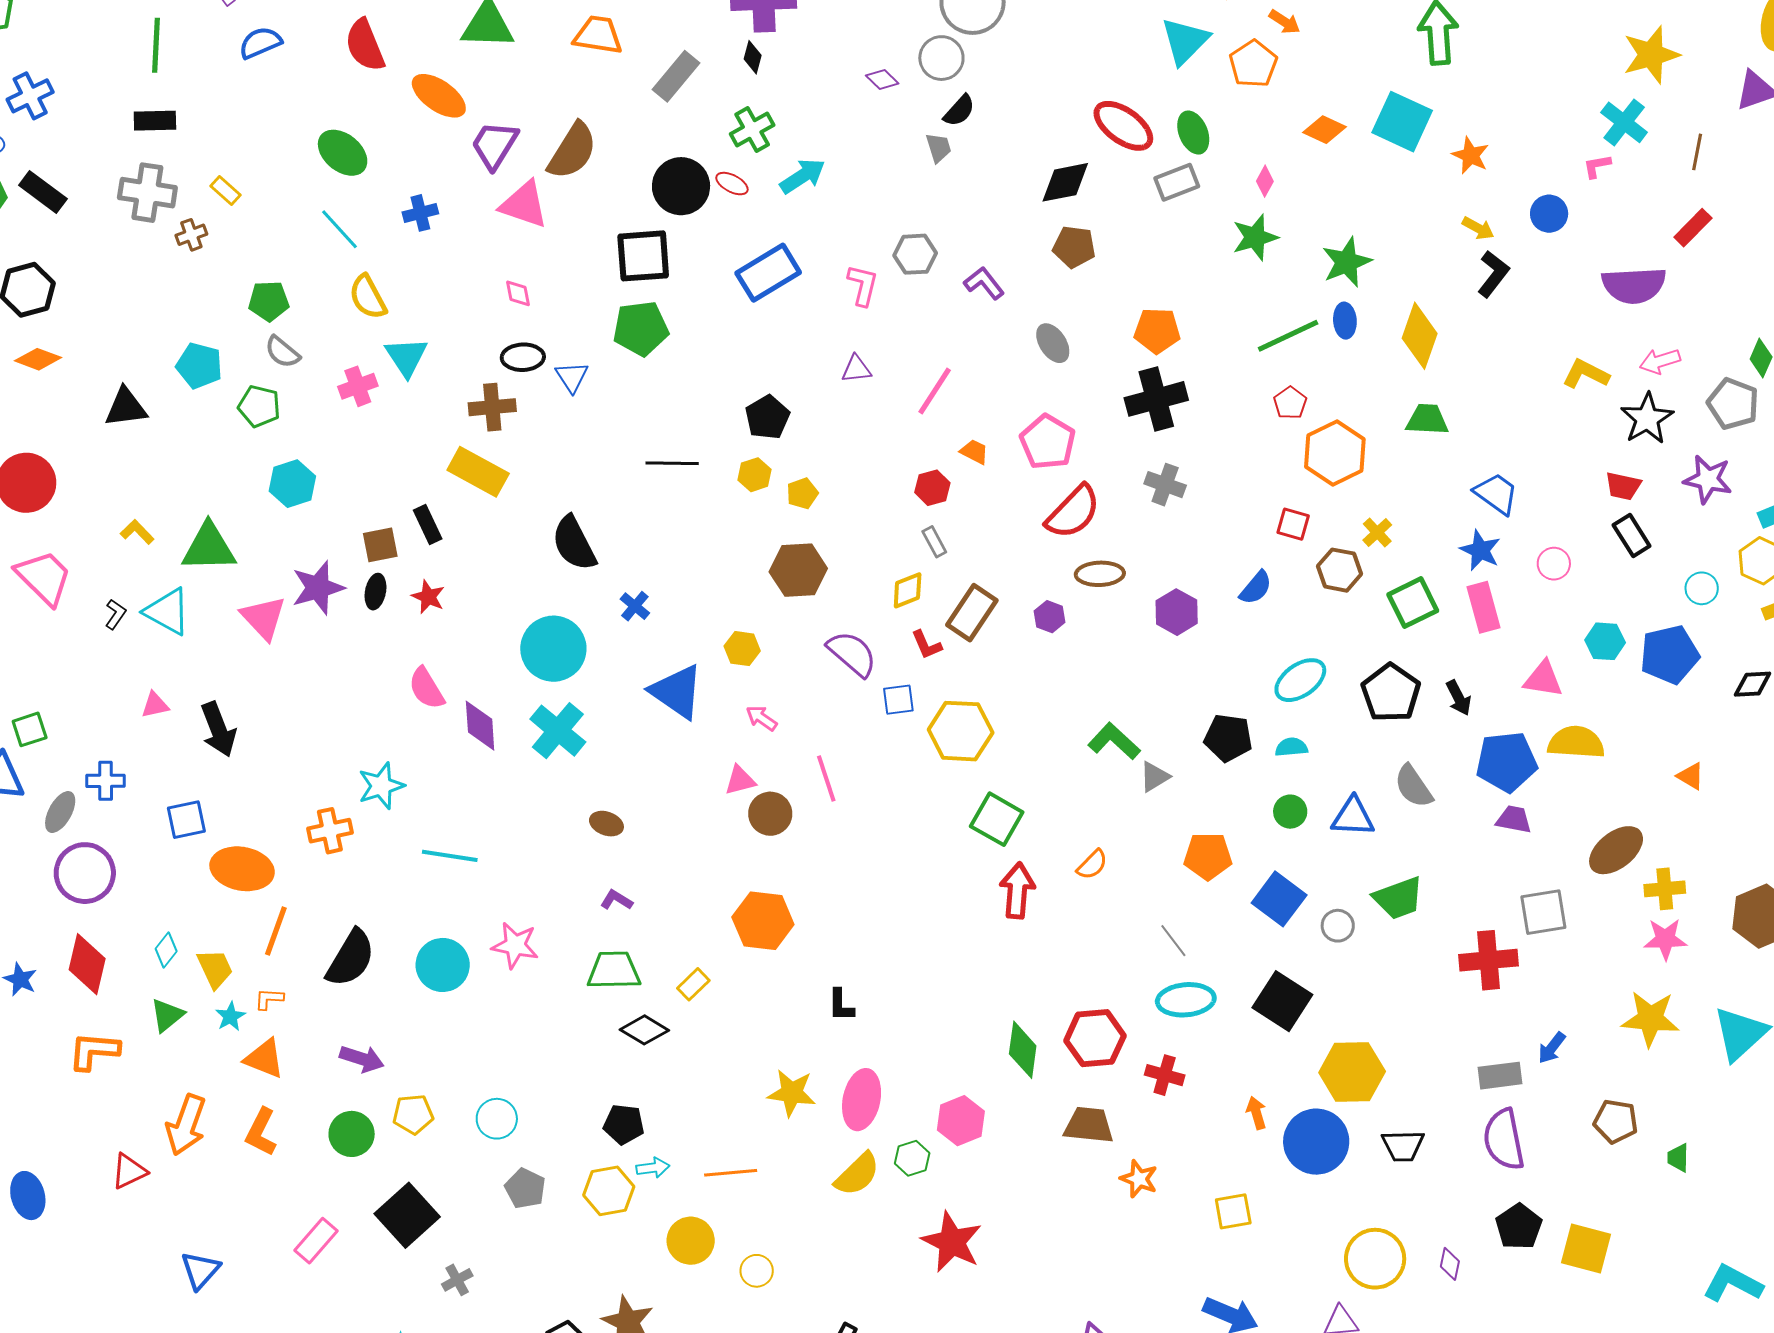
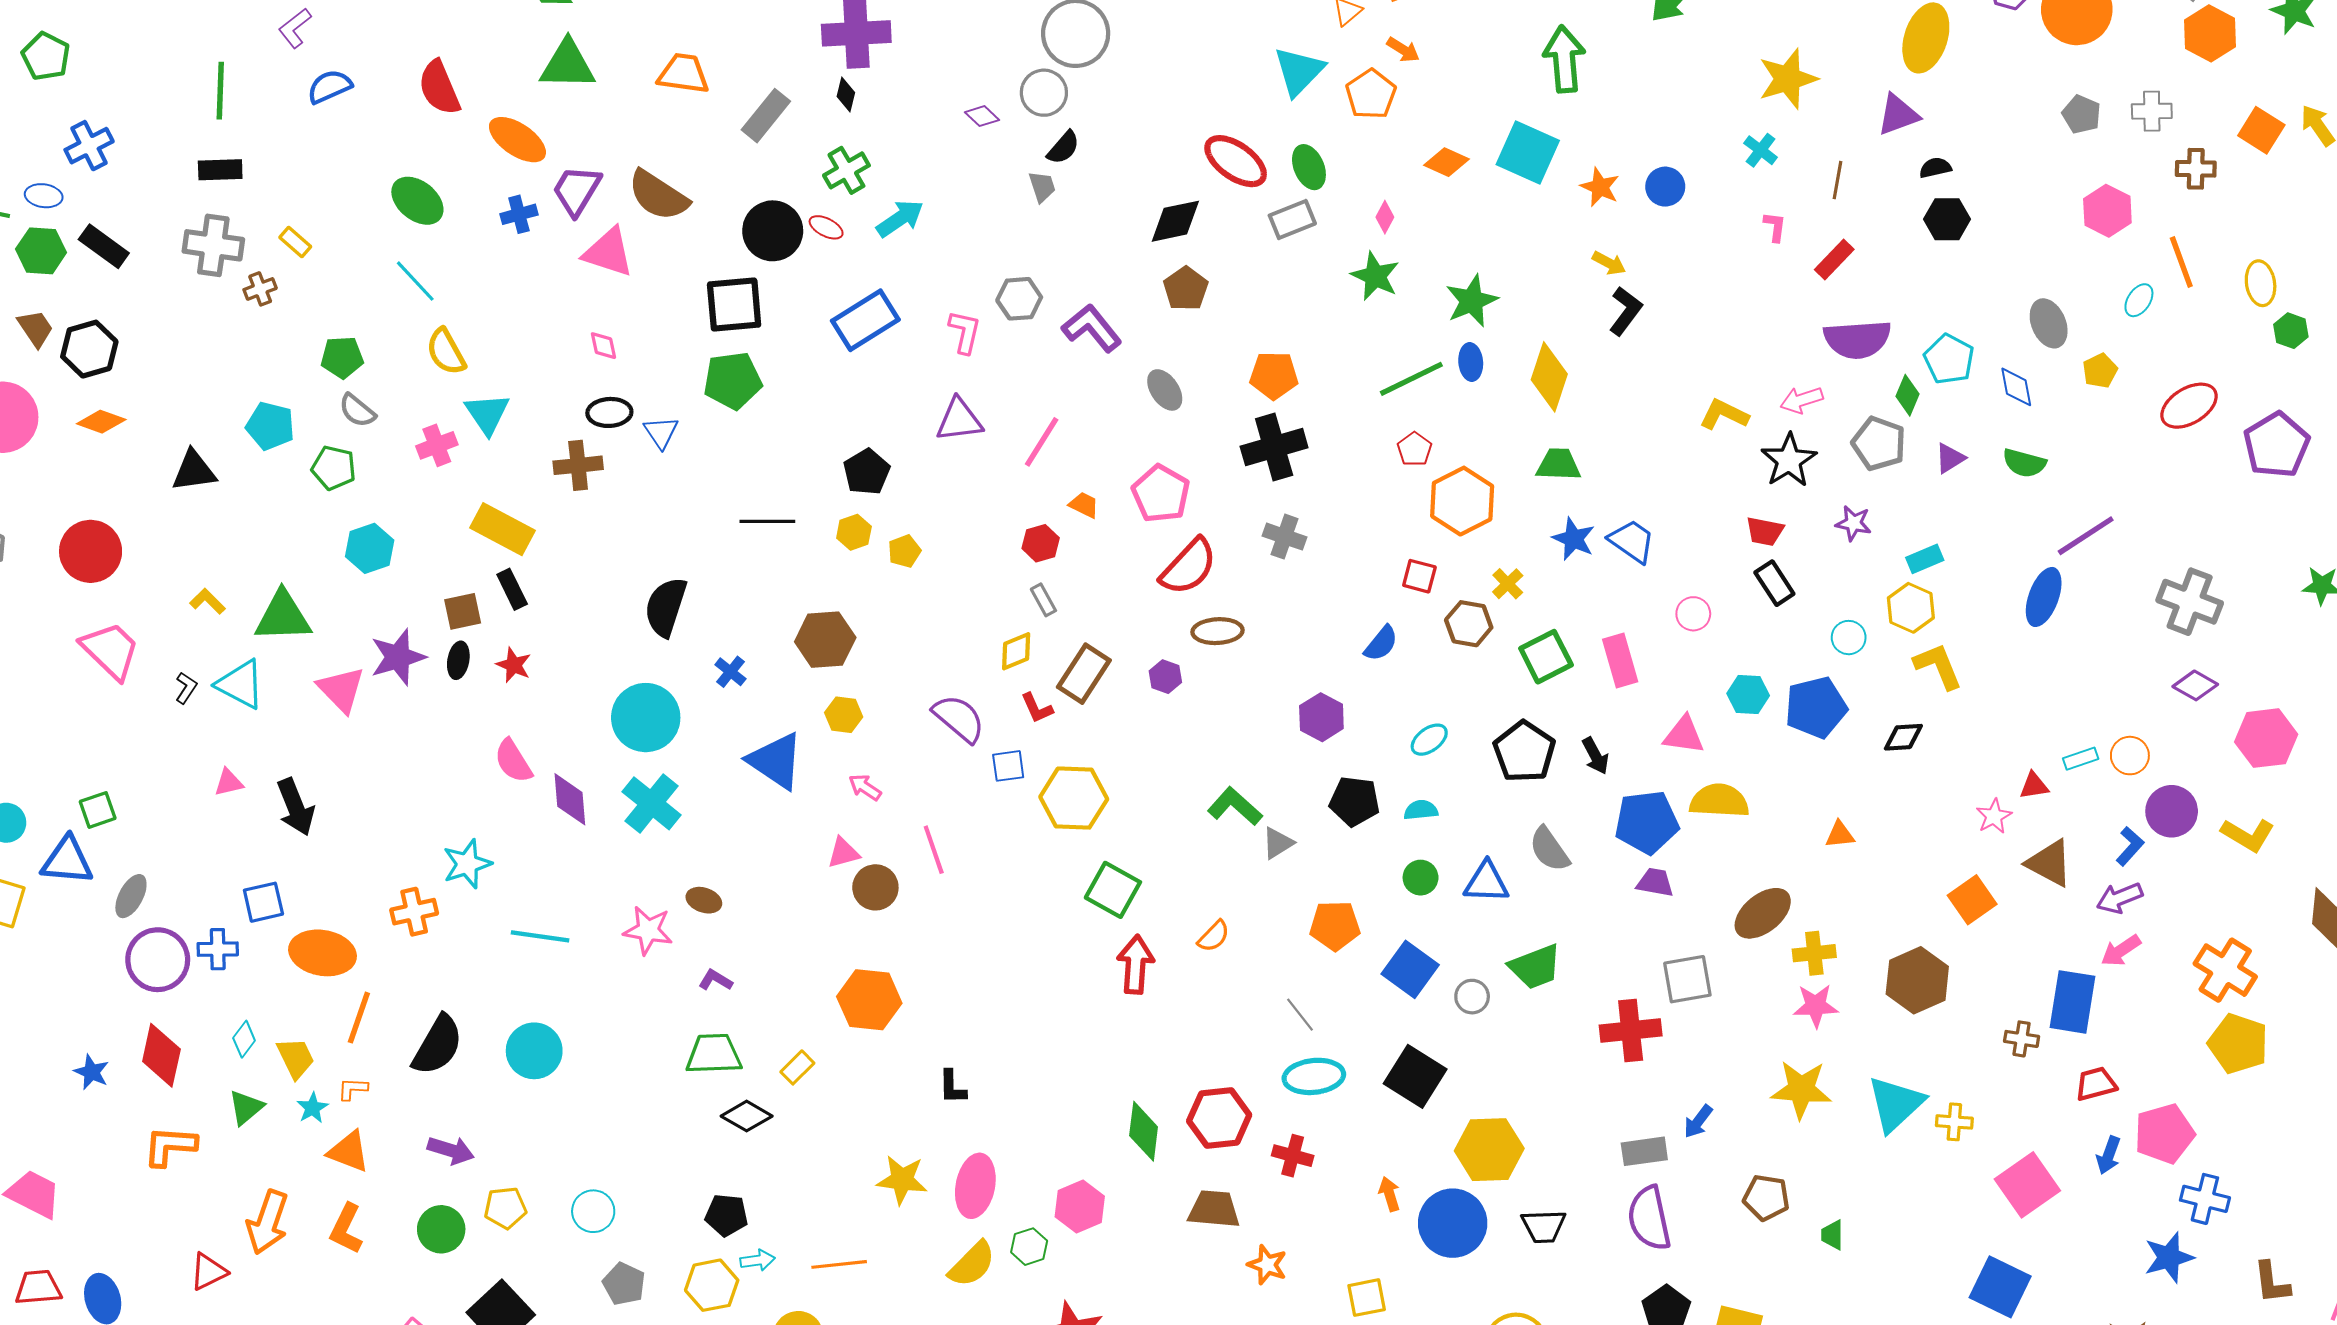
cyan cross: (1624, 122) -> (1761, 150), size x0.7
brown semicircle: (572, 151) -> (658, 195), turned 92
pink L-shape: (1597, 166) -> (1775, 227), moved, turned 108
blue cross: (420, 213) -> (519, 214), moved
blue circle: (1549, 214) -> (1665, 187), moved
green star: (1255, 237) -> (1375, 276), turned -30
brown pentagon: (1074, 247) -> (1186, 289), turned 30
purple L-shape: (984, 283) -> (1092, 328), size x1.4
purple semicircle: (1634, 285) -> (1857, 339), moved
purple triangle: (856, 369) -> (959, 420), size x1.5
yellow rectangle: (478, 472) -> (503, 529), moved
purple star: (1708, 479) -> (1853, 523), size x0.7
black semicircle: (574, 543) -> (666, 607), turned 46
blue star: (1480, 550) -> (1574, 539), moved
brown hexagon: (798, 570) -> (825, 640), moved
purple hexagon: (1177, 612) -> (1321, 717), moved
cyan ellipse: (1300, 680) -> (1429, 740), size x0.7
orange triangle: (1691, 776) -> (1840, 835), turned -36
blue cross: (106, 781) -> (218, 949), moved
pink star: (515, 945) -> (648, 930), moved

